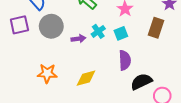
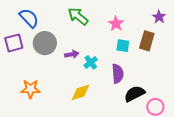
cyan cross: (98, 31) -> (91, 62), moved
cyan square: (121, 33) -> (123, 46), moved, turned 32
orange star: (47, 73) -> (31, 89), moved

